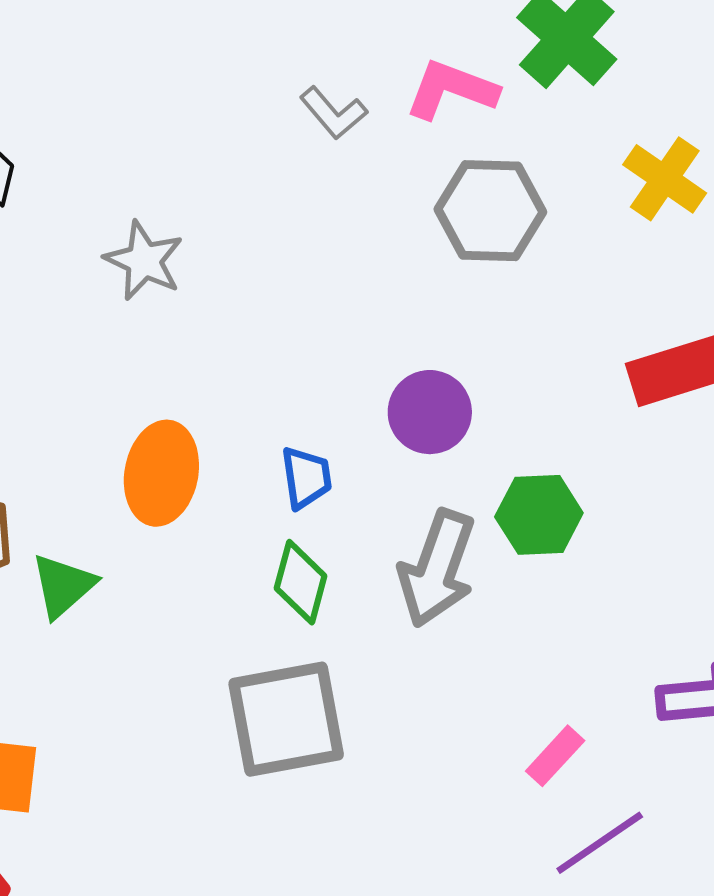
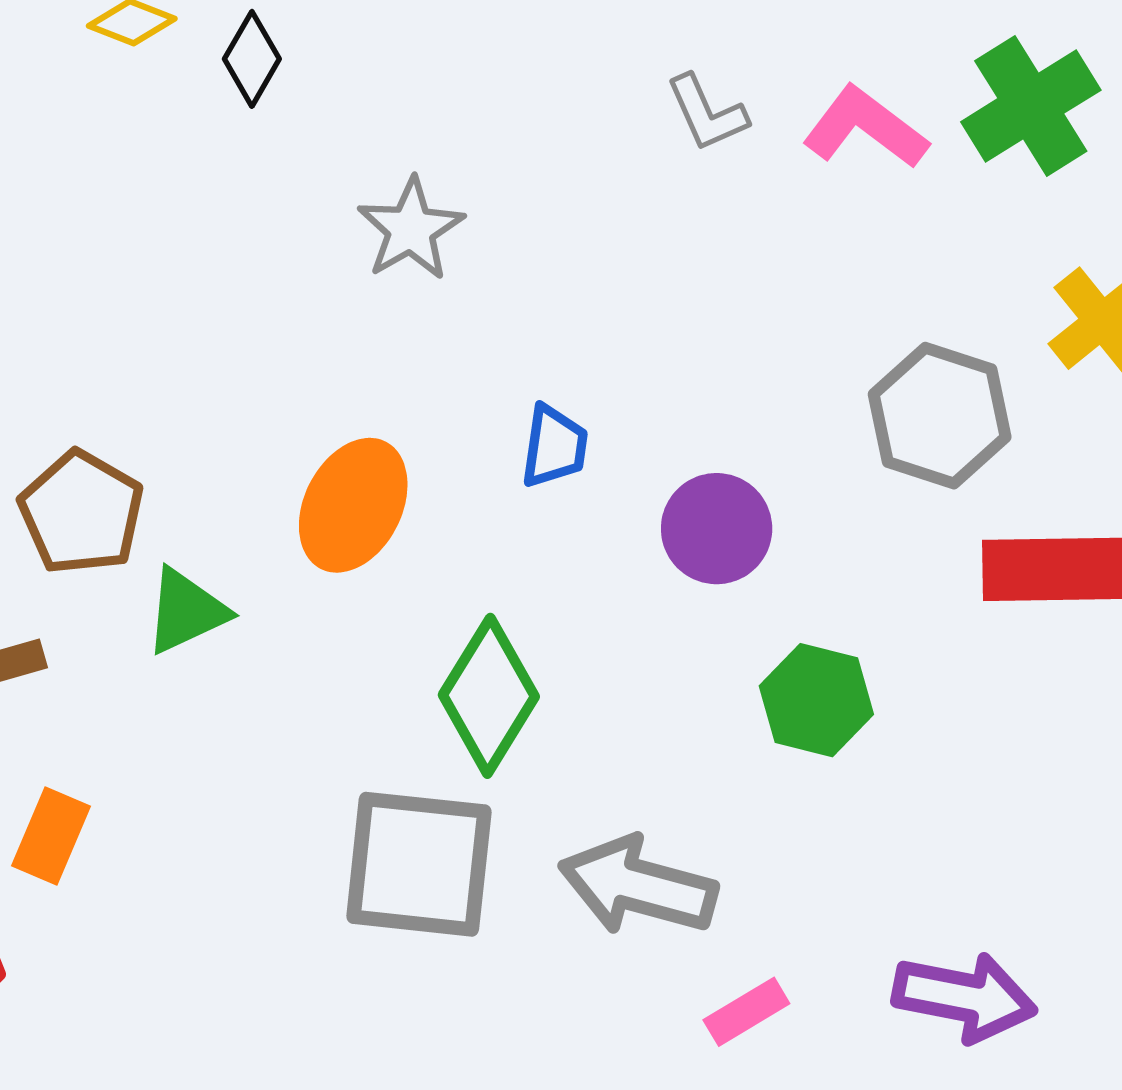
gray hexagon: (490, 211) -> (940, 416), moved
blue trapezoid: (306, 478) -> (554, 446), moved
gray arrow: (437, 568) -> (638, 886), moved, turned 69
green diamond: (301, 582) -> (489, 696), size x1.4

